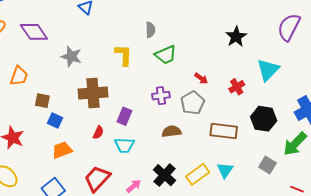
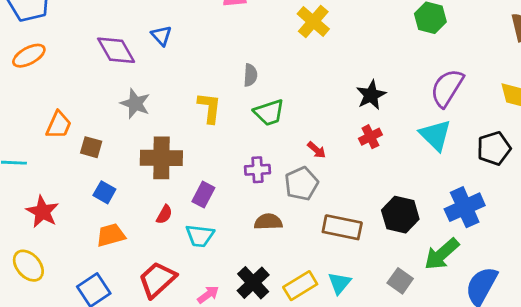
purple diamond: (34, 32) -> (116, 50), moved
cyan triangle: (268, 70) -> (435, 135), moved, turned -35
red cross: (237, 87) -> (370, 137), moved
brown square: (42, 101) -> (91, 147), moved

